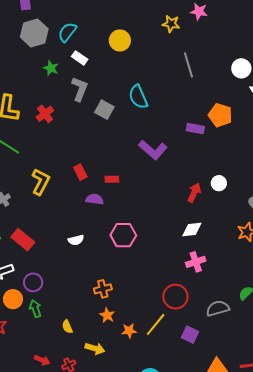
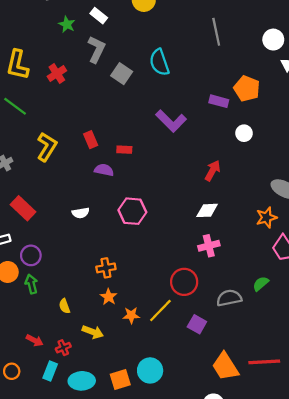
white circle: (219, 183) -> (244, 133), moved

